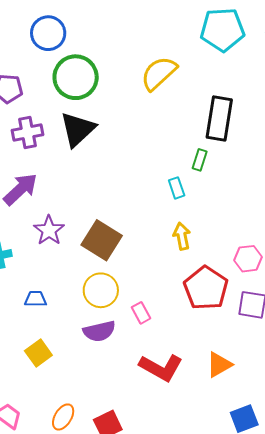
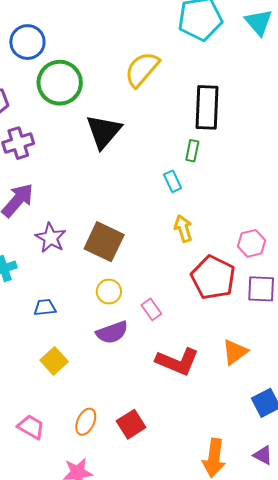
black triangle: (78, 129) -> (104, 131), moved
yellow circle: (101, 290) -> (109, 292), size x0.7

